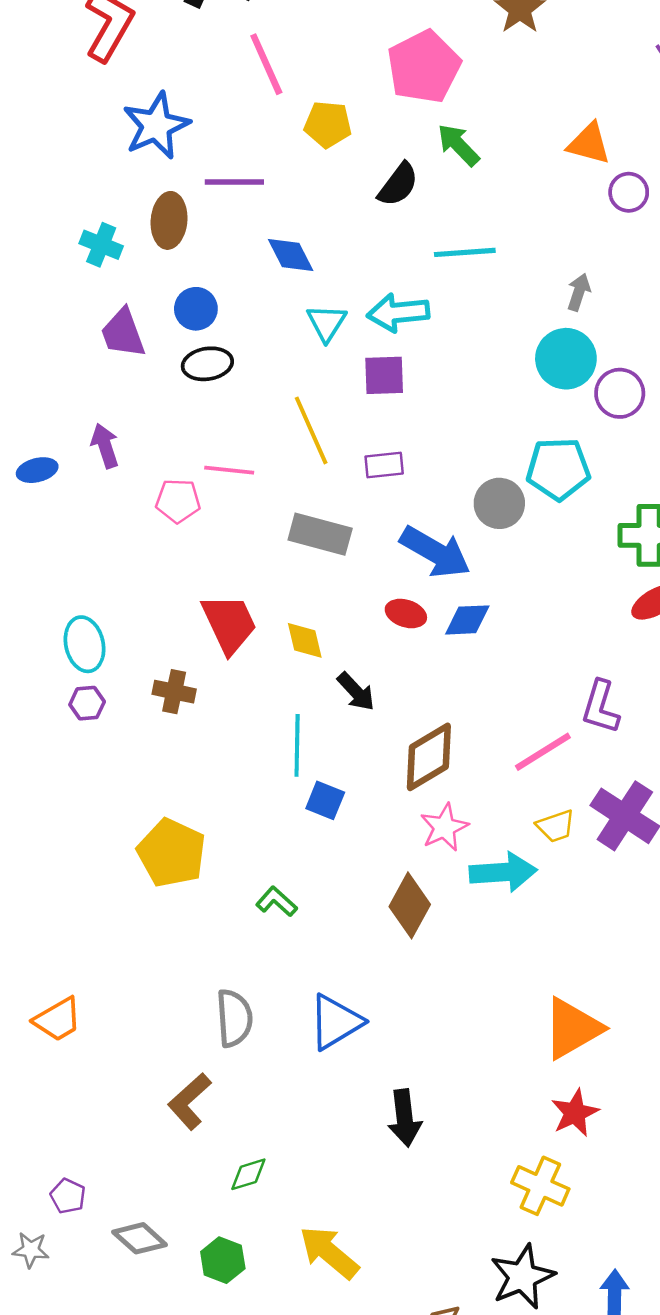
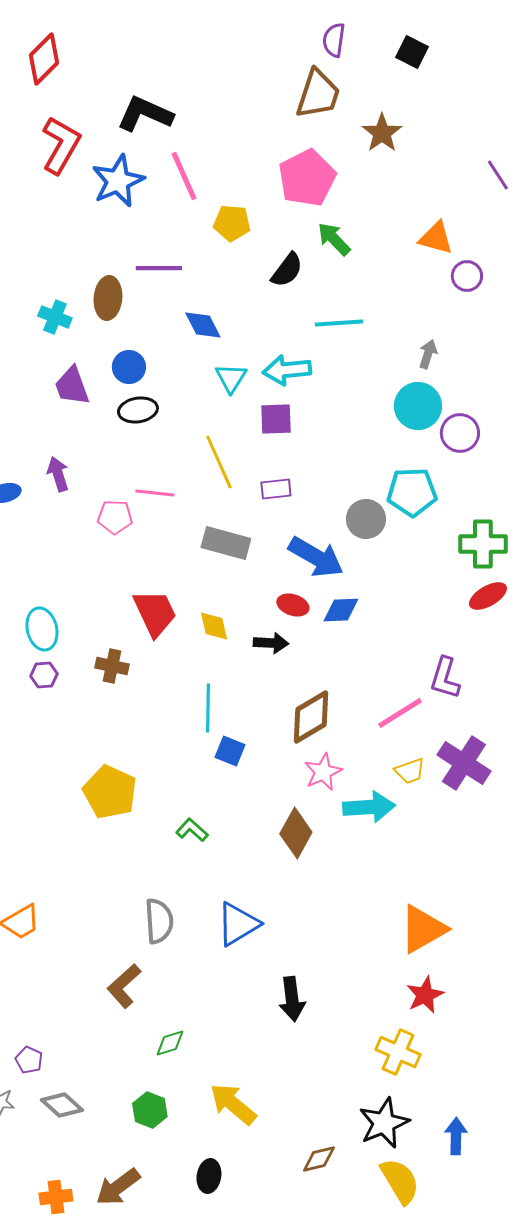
blue star: (156, 126) -> (118, 181), moved
black arrow: (356, 692) -> (271, 643), moved, turned -44
gray diamond: (140, 1238) -> (62, 1105), moved

